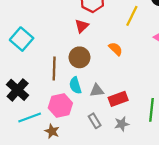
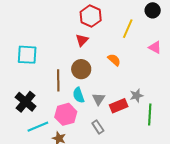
cyan square: (22, 39) -> (27, 55), turned -35
gray triangle: (97, 91) -> (99, 99), turned -48
gray star: (122, 124) -> (136, 96), moved

